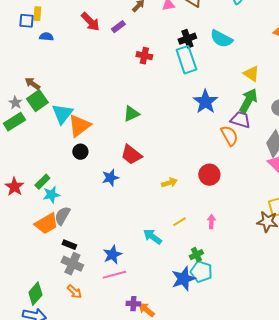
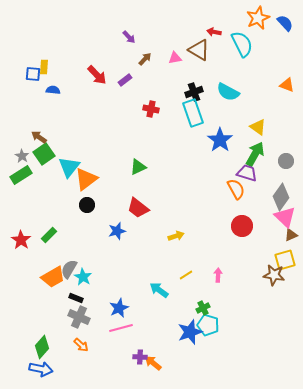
blue star: (205, 102) -> (220, 140), moved
red circle: (209, 175) -> (242, 226), moved
cyan star: (51, 195) -> (83, 277), moved, turned -30

